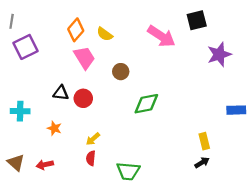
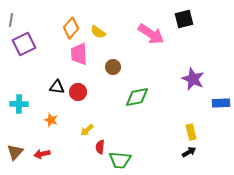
purple star: (219, 54) -> (193, 79), moved, turned -30
pink trapezoid: (84, 58) -> (79, 54), turned -150
red semicircle: (91, 158) -> (100, 147), moved
brown triangle: (16, 163) -> (15, 152), turned 30

